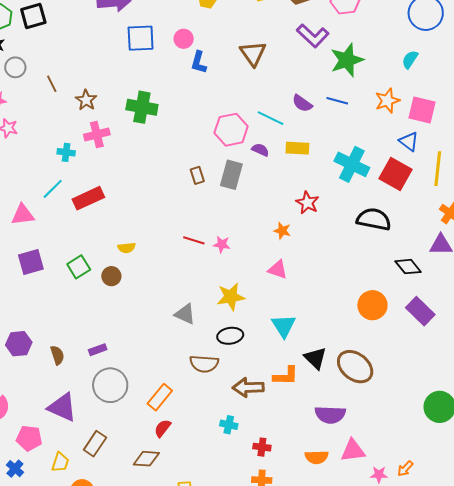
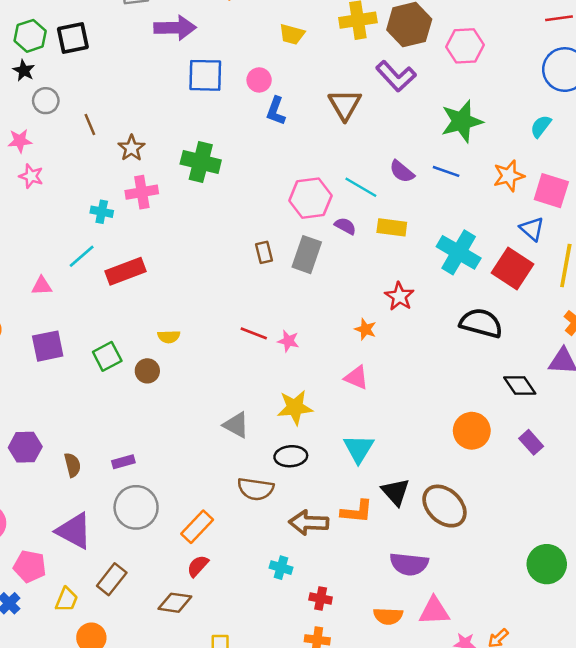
purple L-shape: (313, 36) -> (396, 76), moved
pink triangle: (23, 215) -> (42, 286), size x0.7
purple rectangle: (420, 311) -> (531, 442), size x0.7

